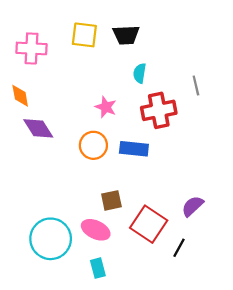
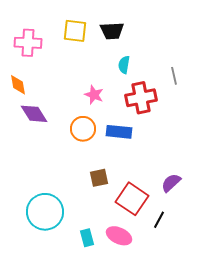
pink ellipse: (96, 230) -> (119, 236), moved

